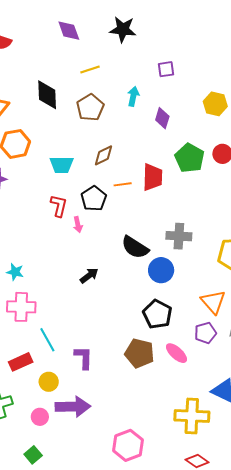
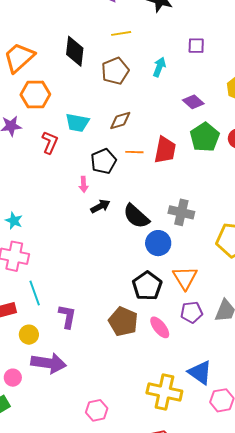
purple diamond: (162, 118) -> (193, 102), moved, turned -75
red L-shape: (59, 206) -> (50, 142), moved
black arrow: (89, 276) -> (100, 206), moved
orange triangle: (213, 302) -> (185, 278), moved
pink circle: (40, 417) -> (13, 378), moved
pink hexagon: (128, 445) -> (97, 410), size x0.7

